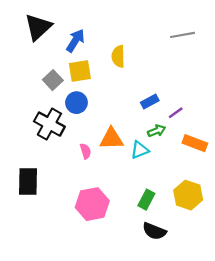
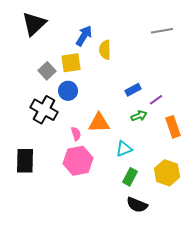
blue arrow: (75, 41) -> (84, 36), moved
orange rectangle: (195, 143) -> (173, 127), turned 50
cyan triangle: (140, 150) -> (124, 149), moved
pink hexagon: (92, 204) -> (78, 161), moved

